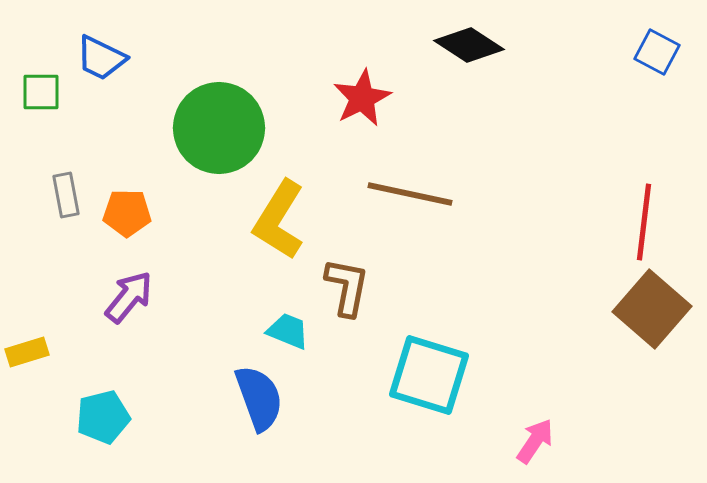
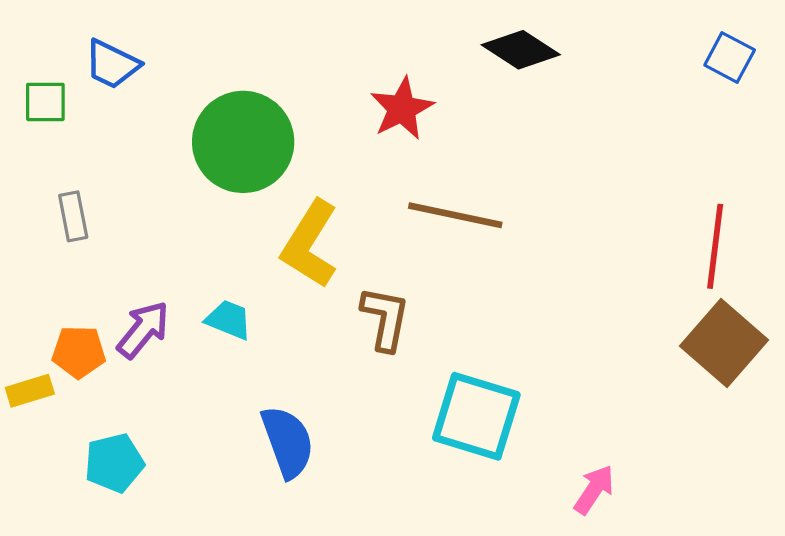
orange pentagon: (127, 213) -> (79, 352), moved
cyan trapezoid: (288, 331) -> (229, 320), moved

